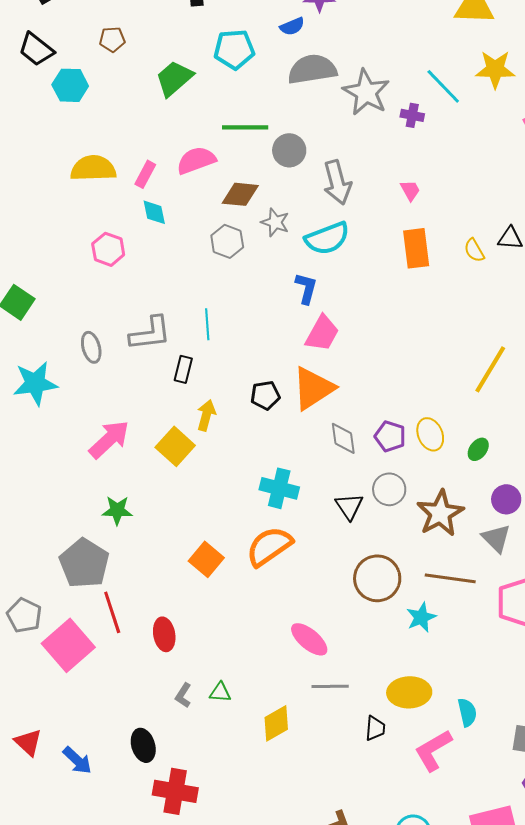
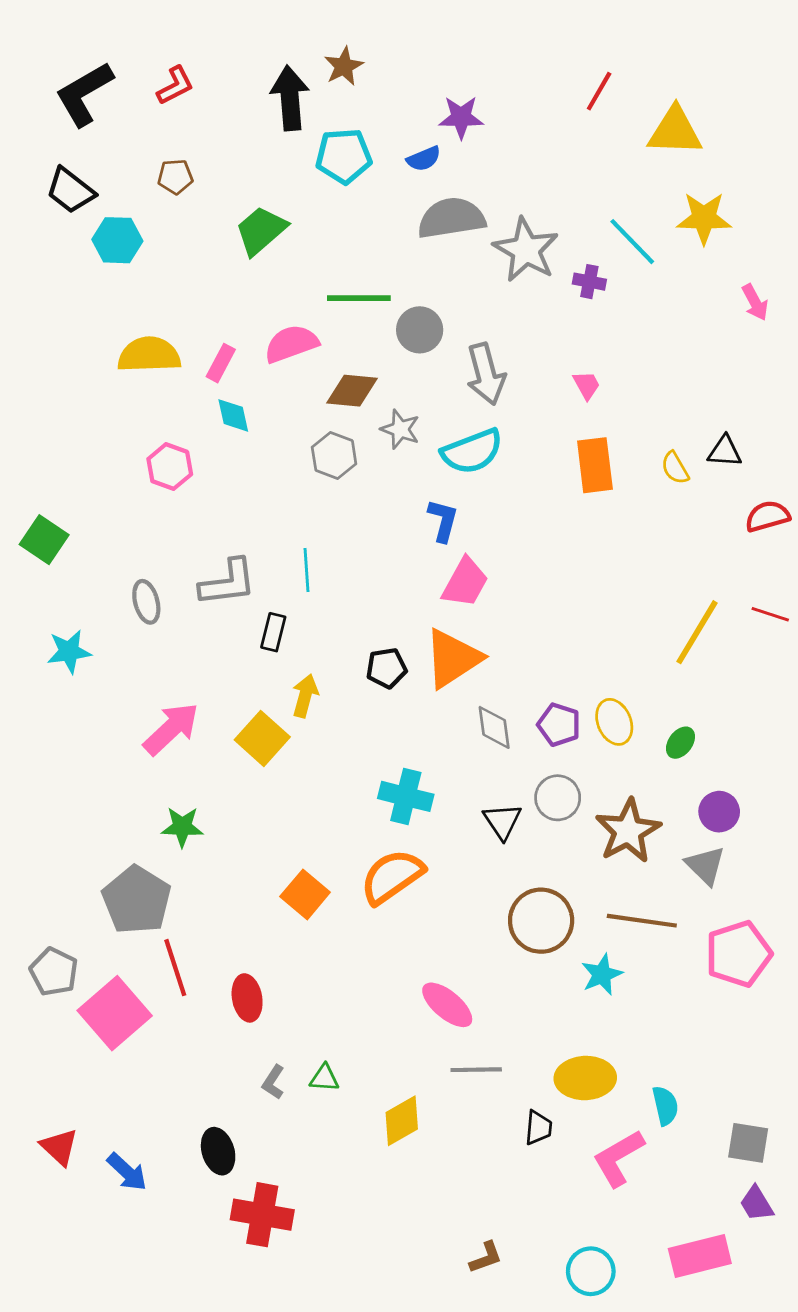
cyan pentagon: (234, 49) -> (344, 156), moved
cyan star: (35, 383) -> (69, 652), size x0.7

